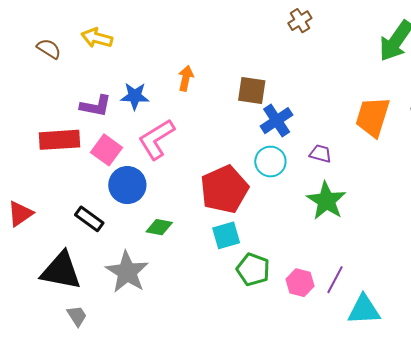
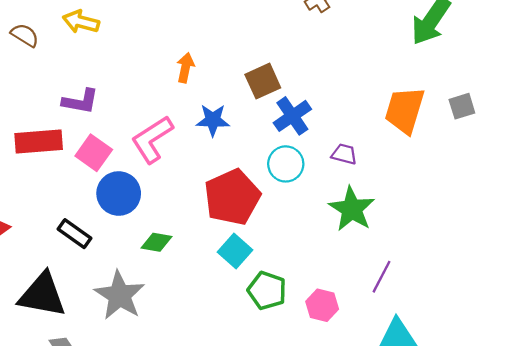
brown square: (252, 90) -> (263, 81), turned -32
blue star: (135, 96) -> (213, 120), moved
cyan square: (226, 235) -> (235, 251), turned -32
purple line: (335, 280) -> (382, 277), moved

